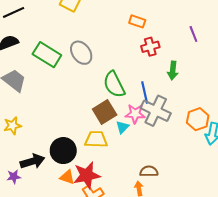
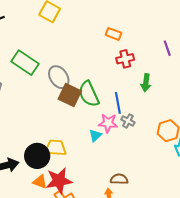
gray ellipse: (81, 53) -> (59, 77), moved
gray cross: (156, 111) -> (128, 121), size x0.5
brown square: (105, 112) -> (70, 95), moved, turned -35
yellow trapezoid: (96, 139) -> (55, 148), moved

